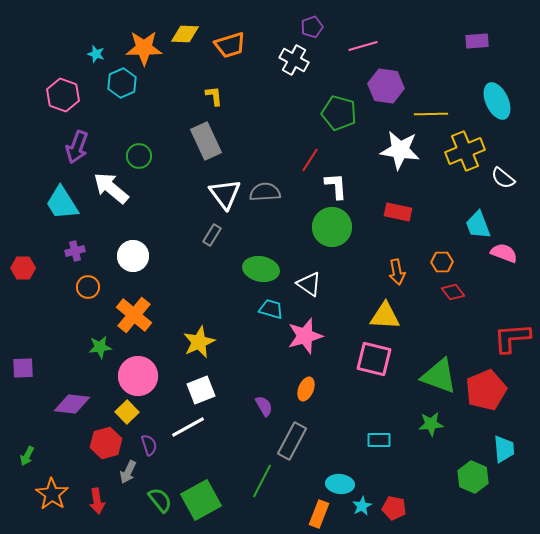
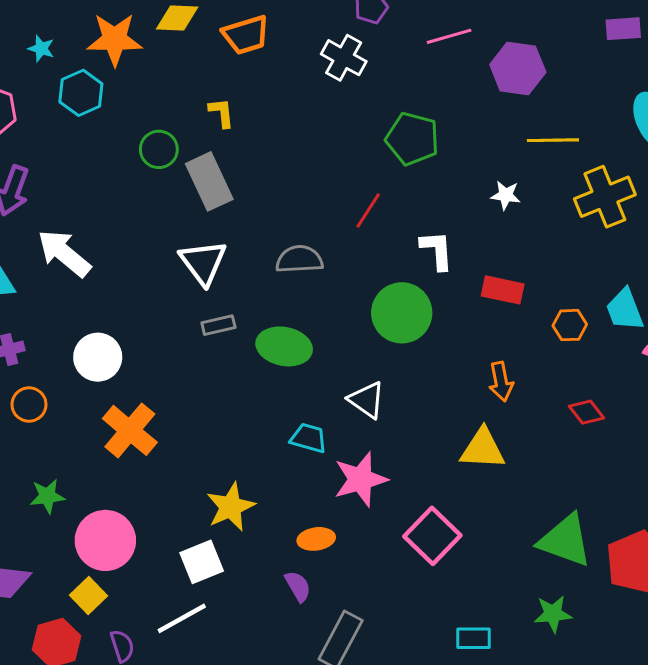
purple hexagon: (386, 86) -> (518, 68), moved
white star: (400, 150) -> (506, 195), size x0.5
green circle: (139, 156) -> (159, 149), moved
white L-shape: (336, 186) -> (437, 250), moved
white triangle: (225, 194) -> (203, 262), moved
gray rectangle: (212, 235) -> (218, 325), turned 45
orange hexagon: (442, 262) -> (570, 325), moved
green ellipse: (261, 269) -> (284, 346), moved
orange cross: (134, 315) -> (130, 430), moved
yellow star: (199, 342) -> (231, 507), moved
pink square: (374, 359) -> (432, 536), moved, turned 30
orange ellipse: (306, 389) -> (316, 539), moved, turned 60

